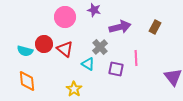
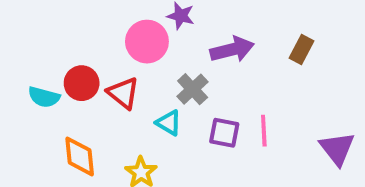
pink circle: (65, 17) -> (147, 42), moved
pink line: (136, 58) -> (264, 131), moved
orange diamond: (27, 81) -> (80, 156), moved

